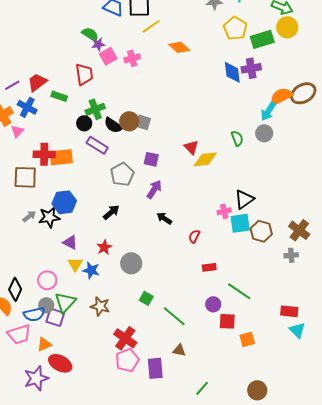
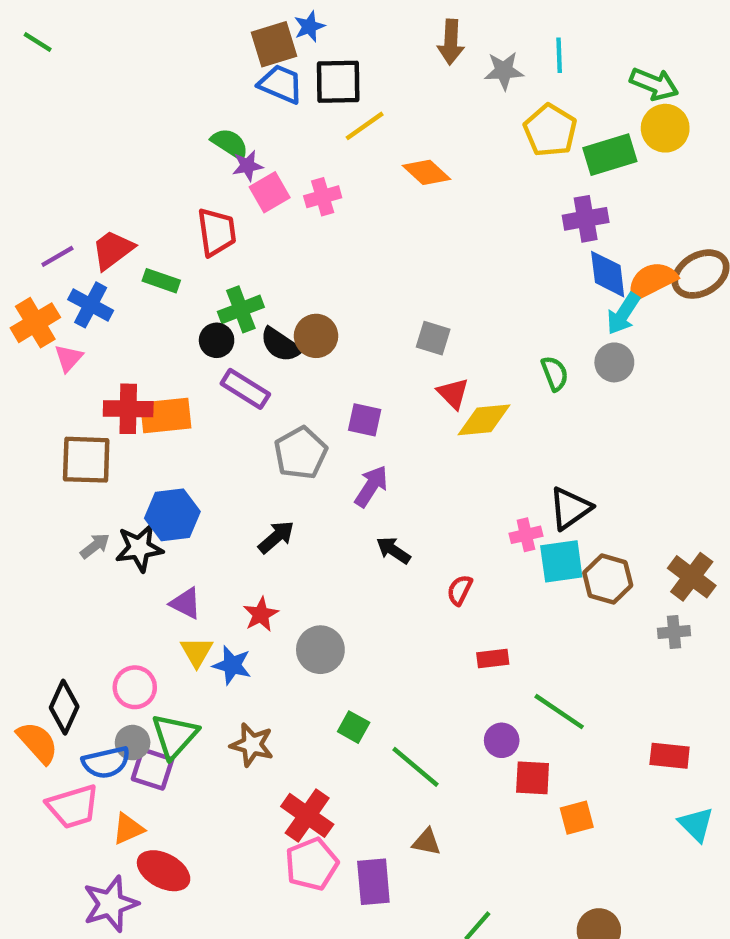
blue diamond: (232, 72) -> (608, 274), moved
gray square: (143, 122) -> (433, 338), moved
cyan triangle: (297, 330) -> (696, 824), moved

